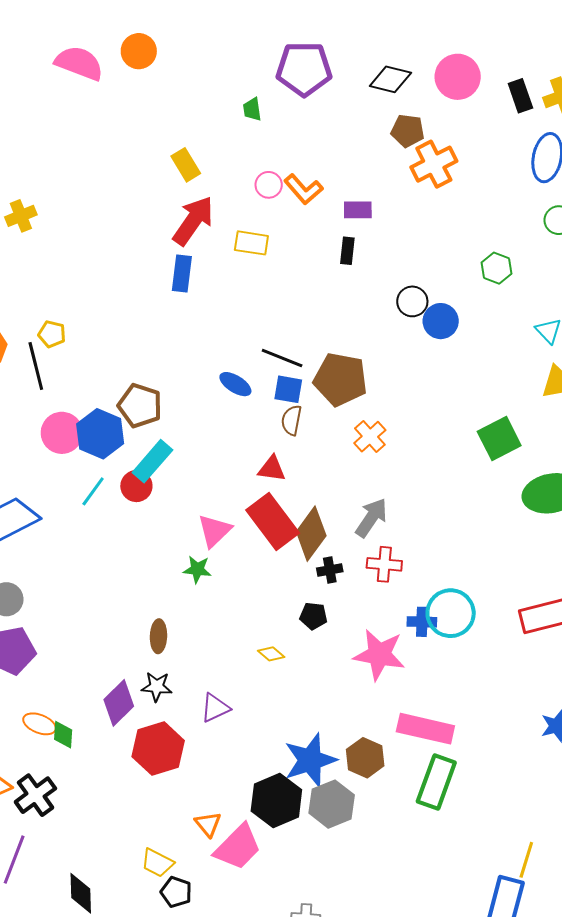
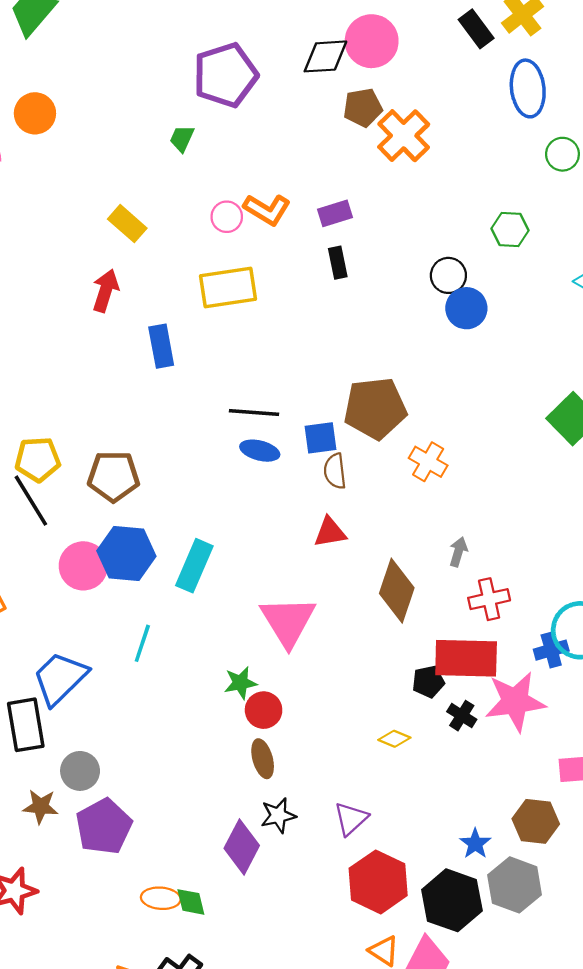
pink circle: (458, 77) -> (372, 41), moved
green trapezoid: (252, 109) -> (182, 138), turned 50
red arrow: (193, 221) -> (106, 291), moved, size x0.7
yellow rectangle: (251, 243) -> (228, 288), size x1.4
black circle: (412, 301) -> (448, 275), moved
yellow pentagon: (52, 334) -> (38, 459), size x1.4
black line: (282, 358) -> (254, 412), moved
brown pentagon: (140, 406) -> (113, 476), moved
red circle: (136, 486) -> (264, 710), moved
cyan line: (93, 491) -> (142, 643), moved
gray arrow: (371, 518) -> (458, 552), size x0.6
red rectangle: (273, 522) -> (466, 658), moved, turned -34
pink triangle: (214, 531) -> (288, 621), size x1.4
green star: (197, 569) -> (240, 683), moved
black cross: (330, 570) -> (462, 716), moved, turned -30
red hexagon: (158, 749) -> (378, 882), moved
blue star: (310, 760) -> (475, 844), size x0.5

